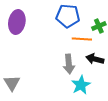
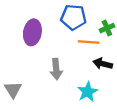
purple ellipse: (17, 22) -> (32, 32), moved
gray arrow: (69, 64) -> (56, 69), moved

